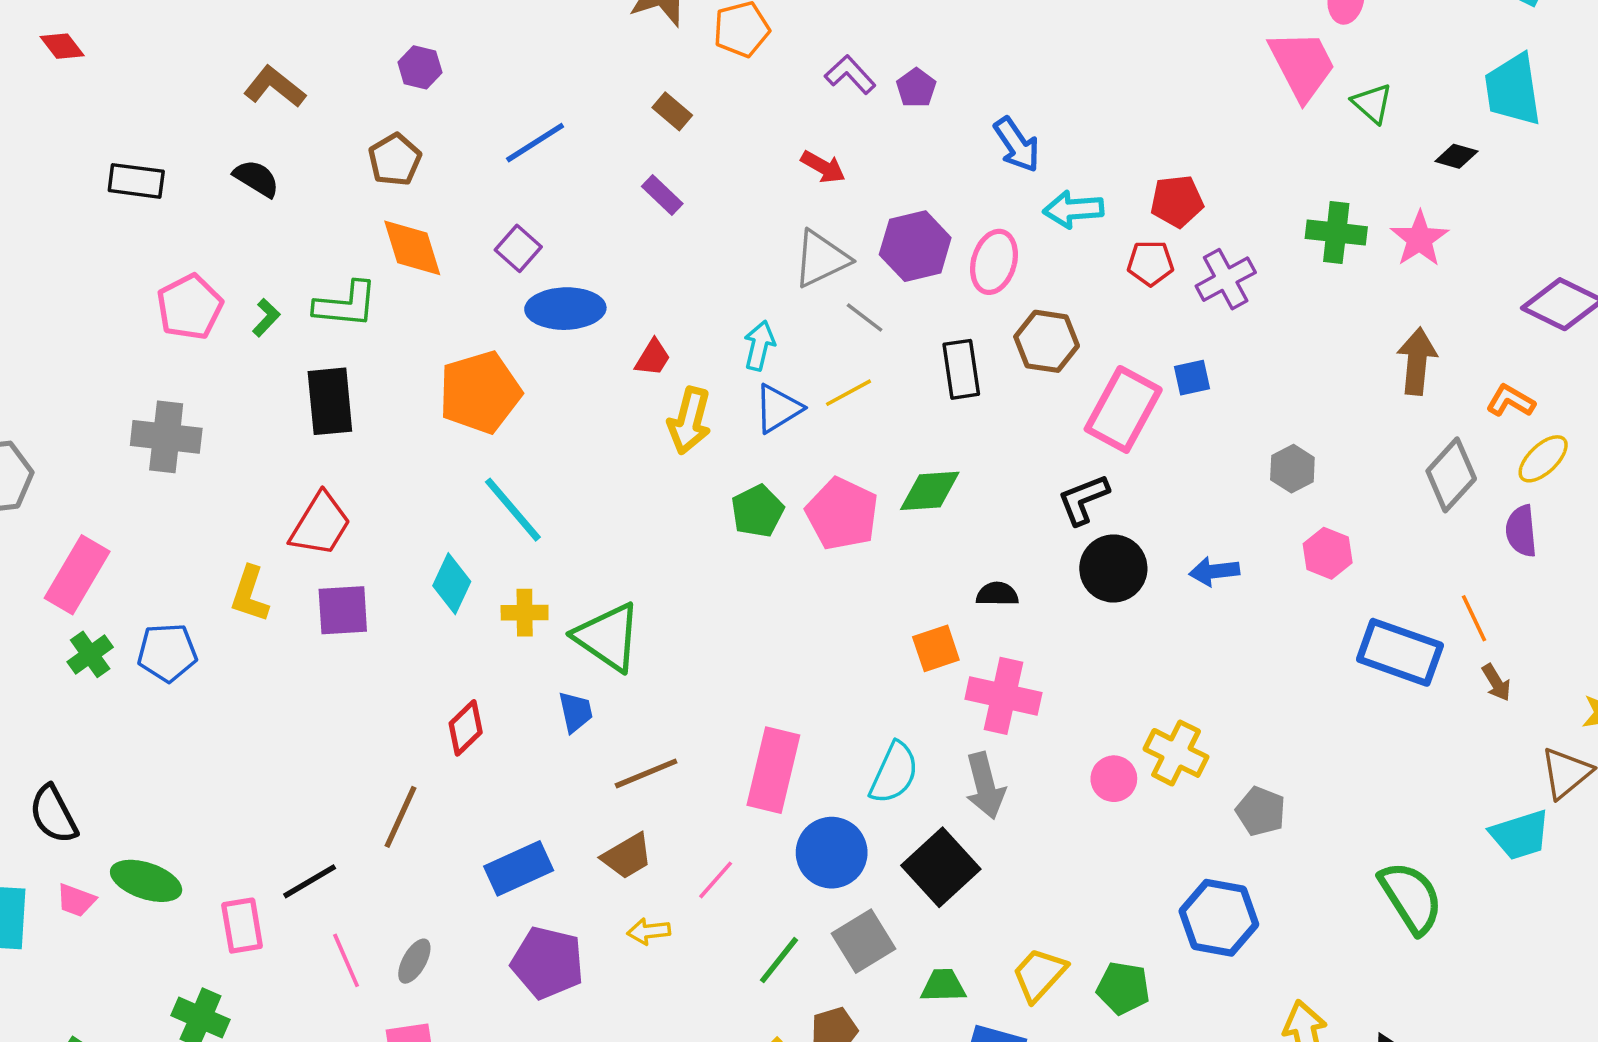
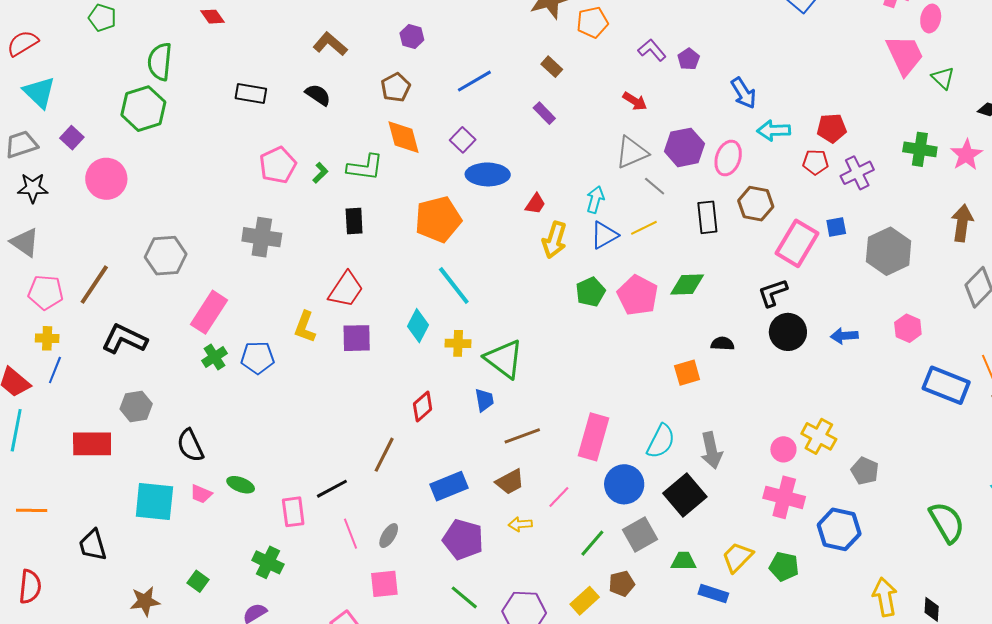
black rectangle: (330, 401) -> (354, 221), size x0.7
gray hexagon: (1292, 469) -> (889, 251), moved, size x1.8
pink cross: (1003, 696) -> (784, 497), moved
green ellipse: (146, 881) -> (241, 485), size x0.7

